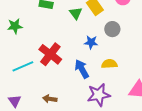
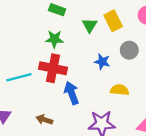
green star: (15, 26) -> (54, 39), moved
red cross: (50, 54) -> (53, 68), turned -35
blue arrow: (82, 69) -> (72, 93), moved

